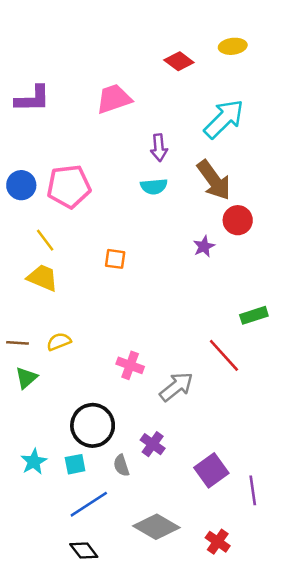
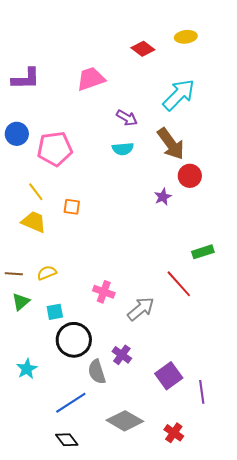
purple arrow: (159, 148) -> (127, 118), turned -55
blue circle: (21, 185) -> (17, 134), moved
orange square: (115, 259) -> (72, 207), moved
cyan square: (75, 464) -> (55, 312), moved
gray semicircle: (121, 465) -> (97, 372), size x1.4

